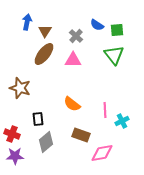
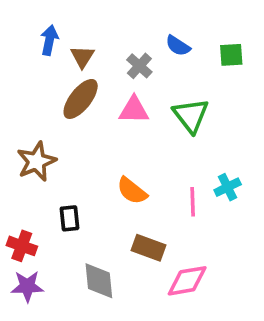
green square: (117, 30) -> (231, 55), moved
green triangle: (114, 55) -> (191, 115), moved
brown star: (20, 88) -> (36, 161), turned 30
cyan cross: (122, 121) -> (228, 187), moved
gray diamond: (46, 142) -> (99, 281), moved, turned -55

